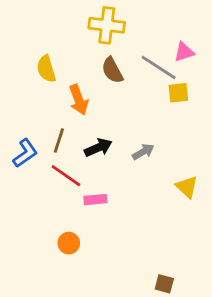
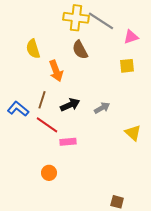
gray line: (159, 67) -> (101, 21), moved
blue L-shape: (25, 153) -> (18, 109), turned -105

